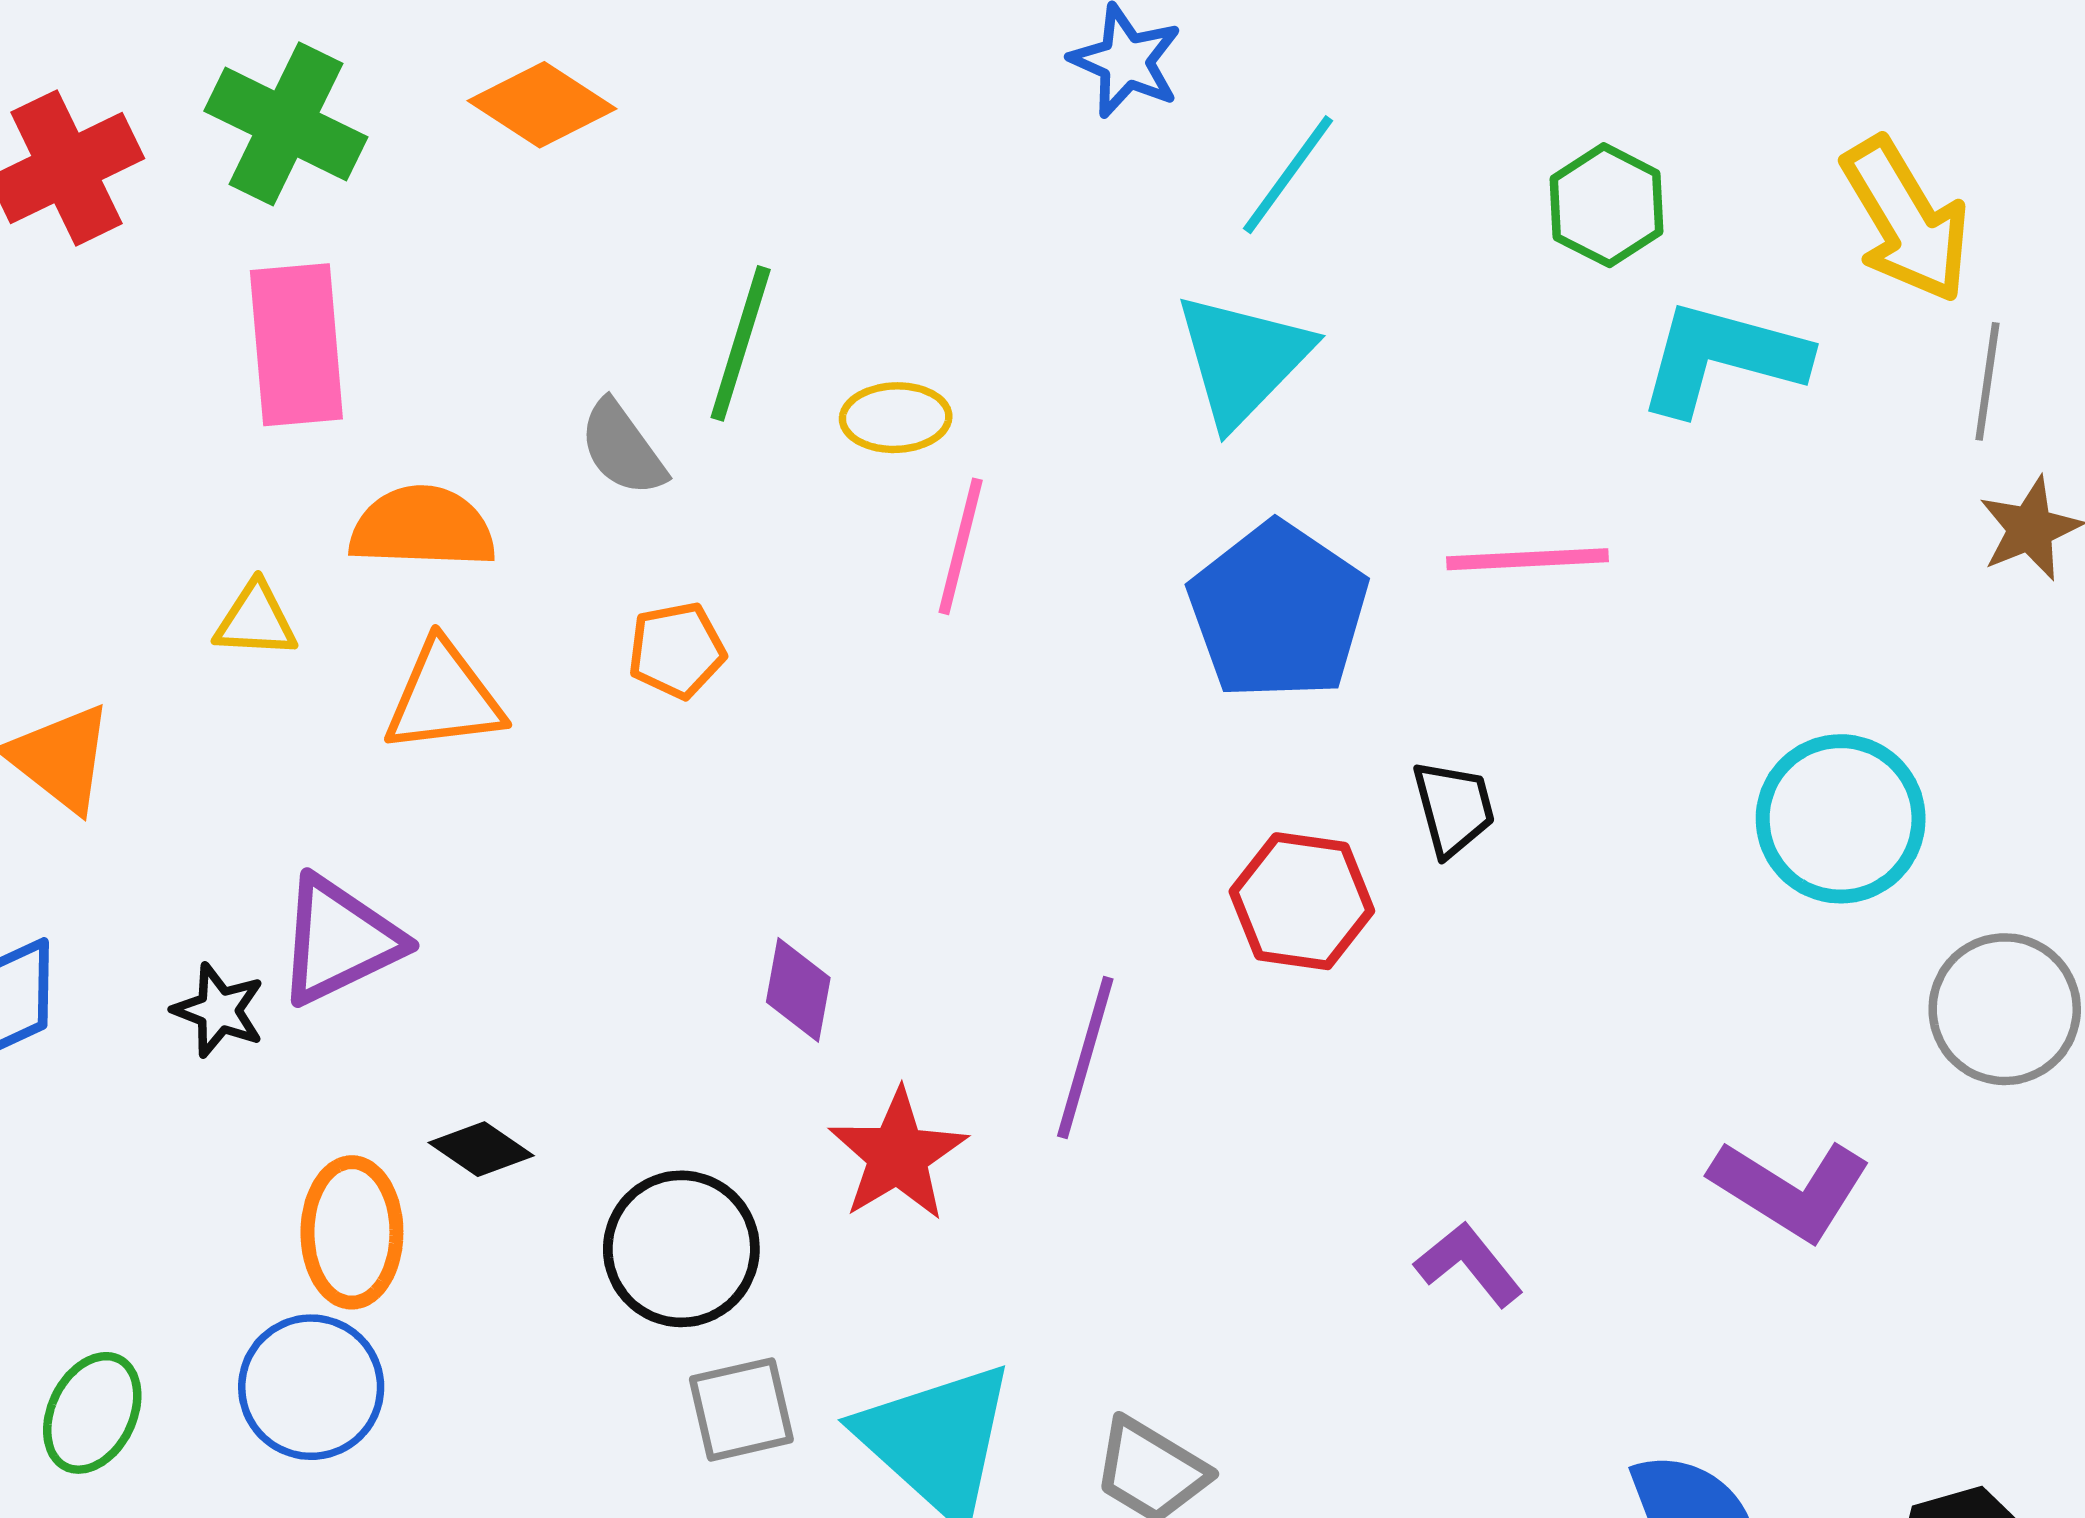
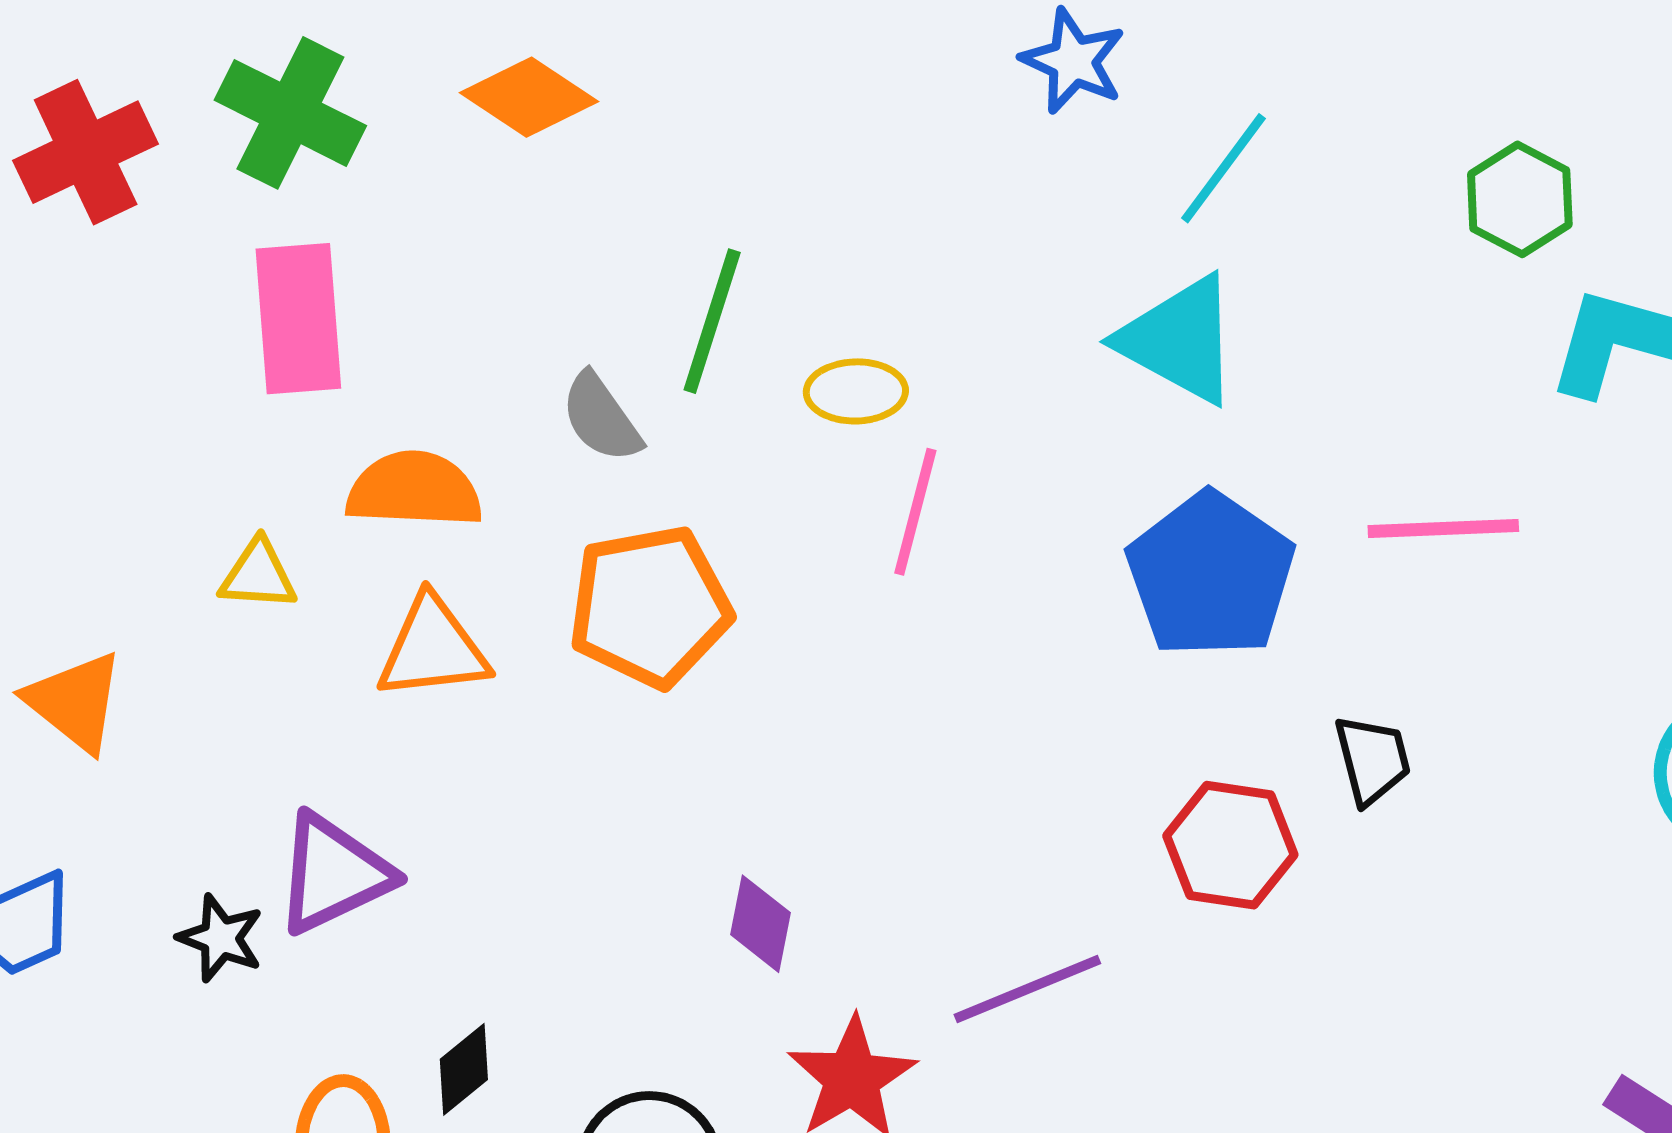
cyan triangle: (1243, 359) -> (1179, 340), turned -46
orange pentagon: (677, 650) -> (650, 606), size x1.8
purple line: (1085, 1058) -> (1027, 989), turned 51
black diamond: (481, 1149) -> (464, 1069), turned -74

